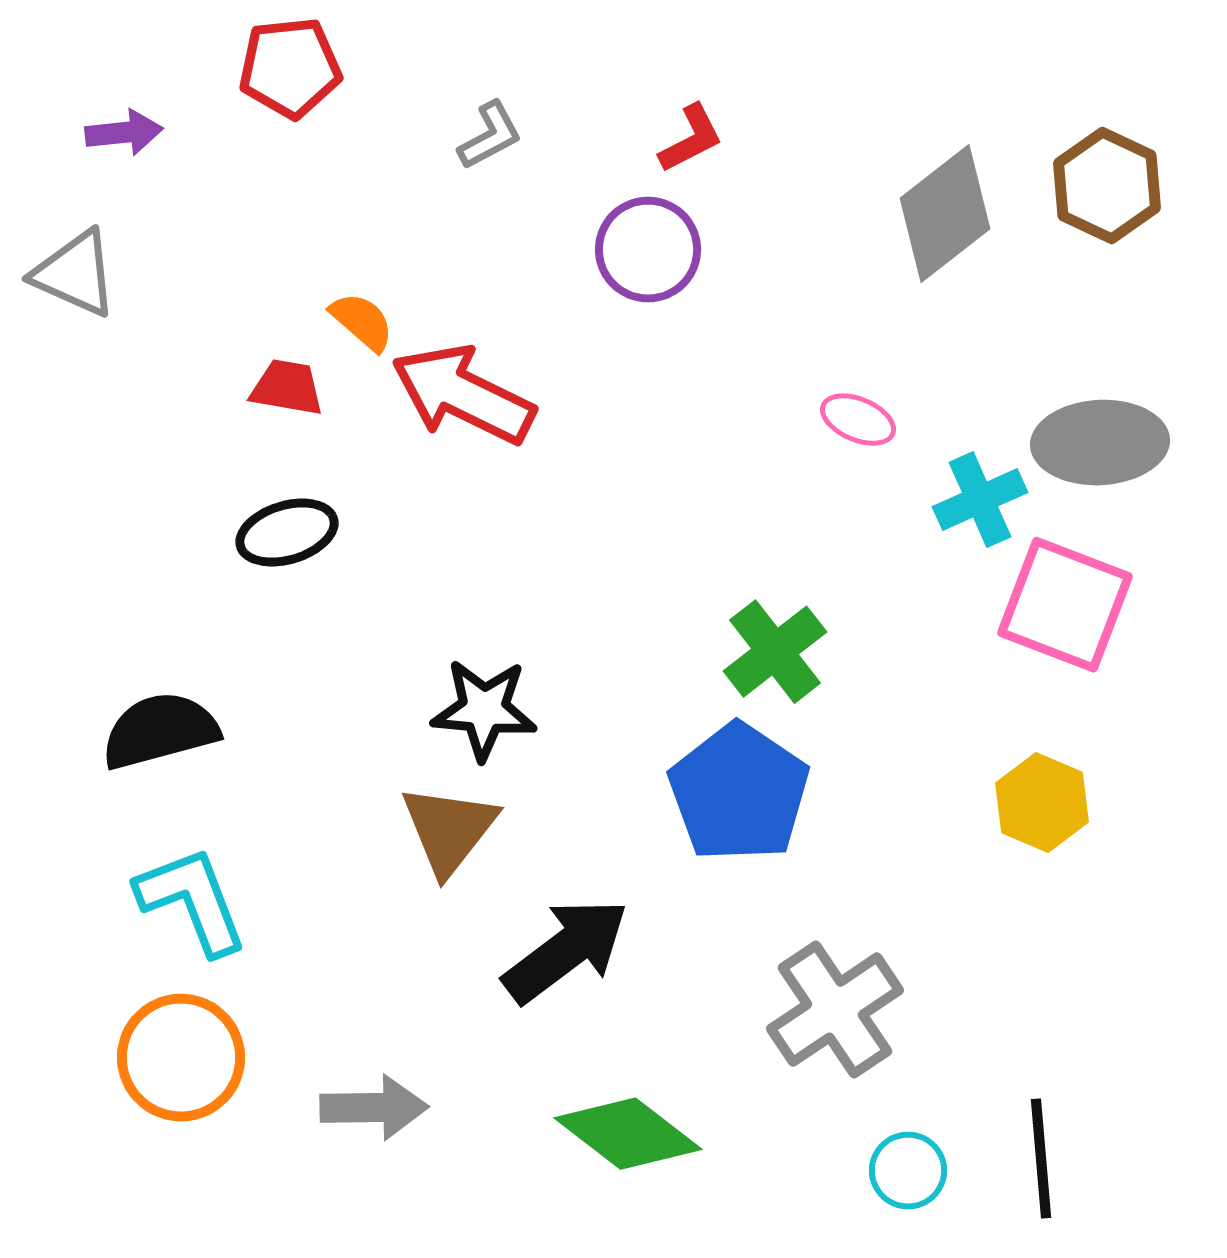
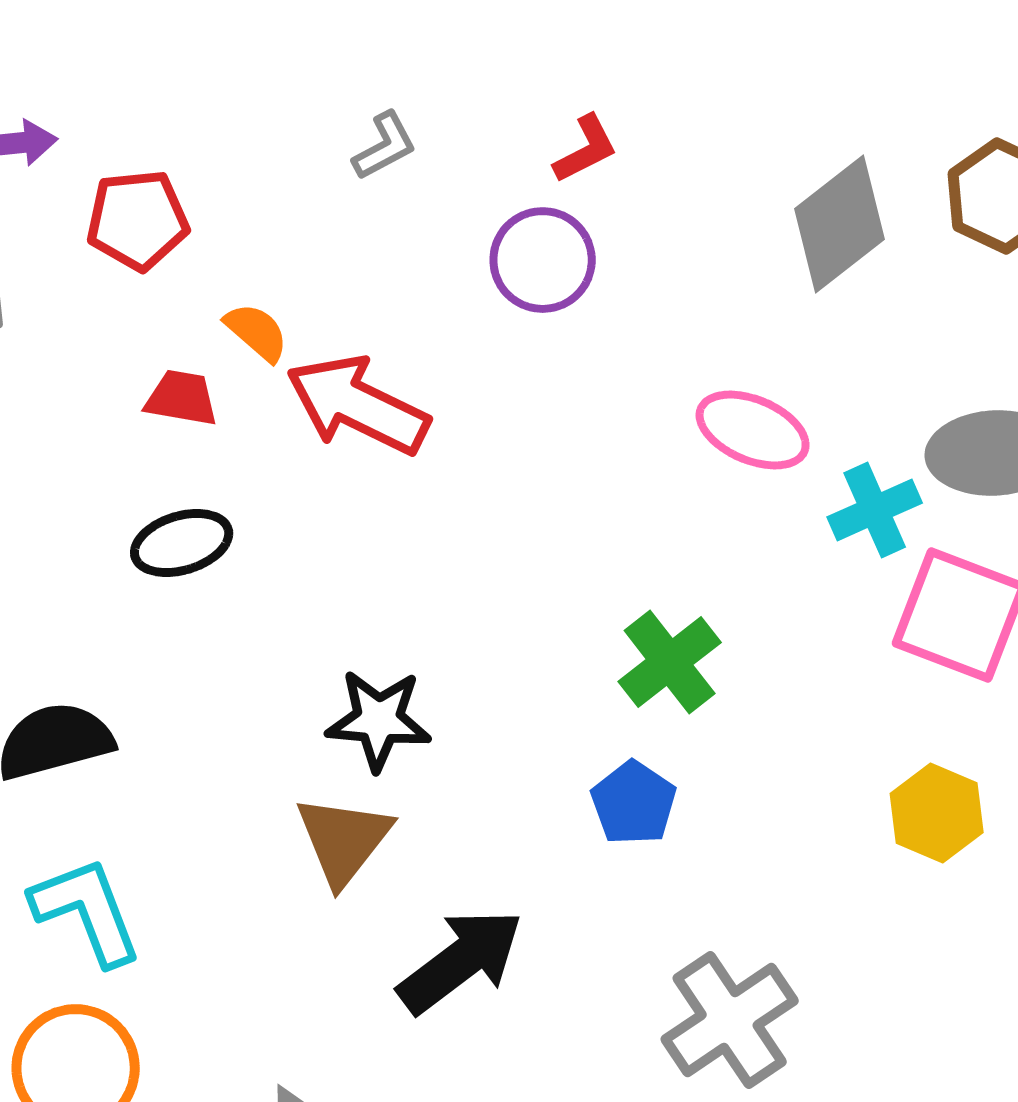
red pentagon: (290, 68) -> (138, 220), moved
pink ellipse: (858, 420) -> (753, 430), size x1.5
blue pentagon: (739, 793) -> (634, 803), size x0.6

